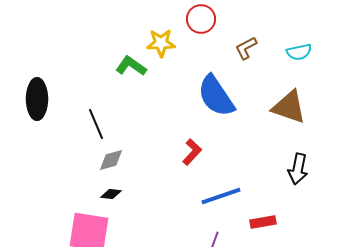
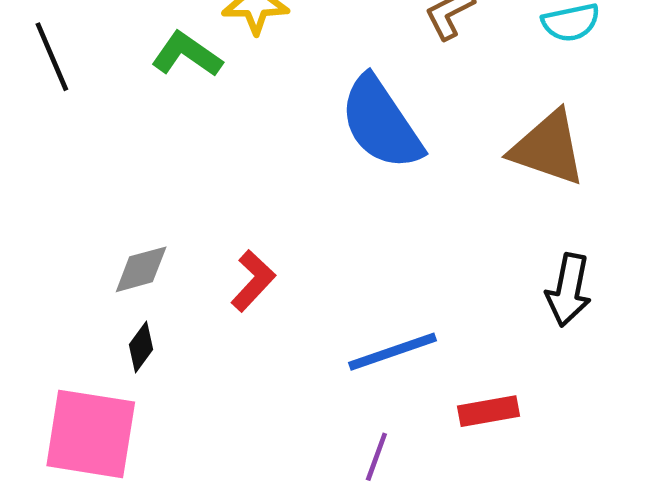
black line: (96, 124) -> (52, 57), moved
red L-shape: (192, 152) -> (253, 281), moved
black diamond: (111, 194) -> (141, 347), turned -60

